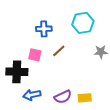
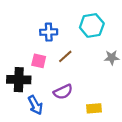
blue arrow: (32, 95) -> (35, 105), turned -108
purple semicircle: (63, 97) -> (63, 92), moved

